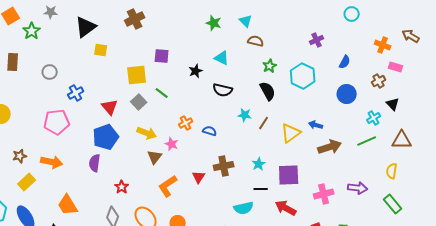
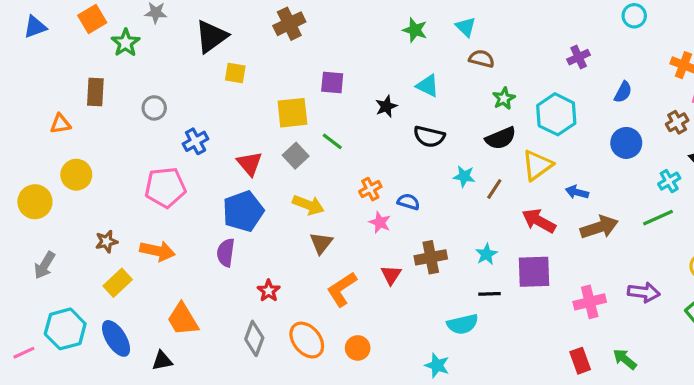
black semicircle: (268, 91) -> (501, 138), turned 96
yellow triangle: (291, 133) -> (537, 165), moved
pink star: (172, 144) -> (380, 222), moved
red arrow: (286, 208) -> (539, 221), moved

